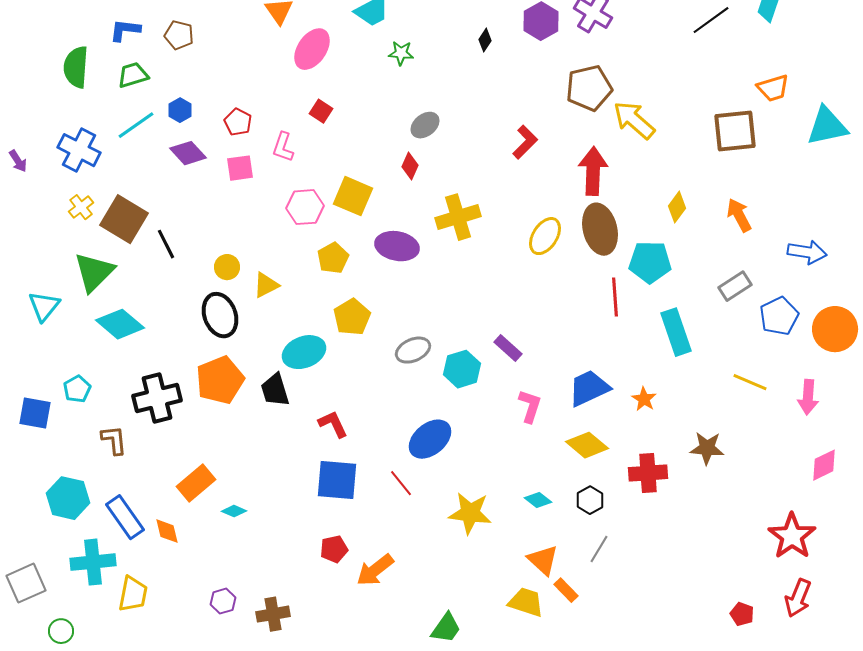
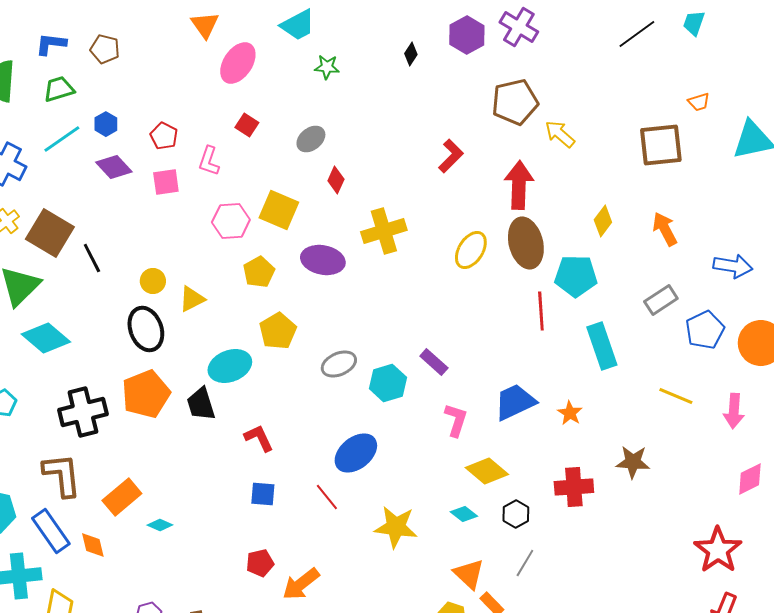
orange trapezoid: (773, 88) -> (699, 102), size x0.7
yellow arrow: (634, 120) -> (560, 134), size x0.7
gray ellipse: (425, 125) -> (311, 139), moved
brown L-shape: (114, 440) -> (62, 475), moved, size x1.5
yellow diamond: (587, 445) -> (487, 471), moved
blue square: (337, 480) -> (263, 494), size x0.6

